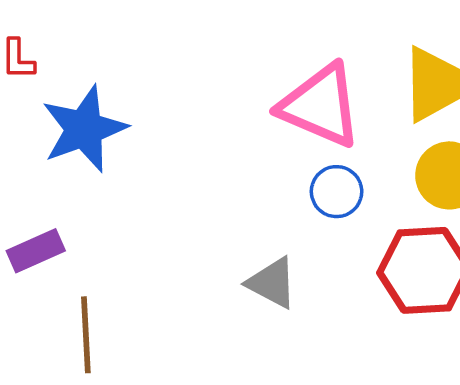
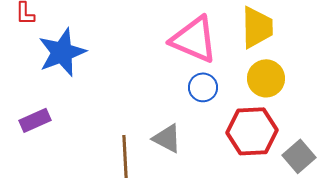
brown line: (86, 335) -> (125, 156), moved

